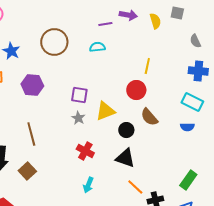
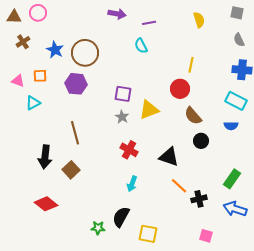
gray square: (177, 13) -> (237, 13), moved
purple arrow: (128, 15) -> (117, 14), moved
brown circle: (54, 42) -> (85, 53), moved
cyan semicircle: (97, 47) -> (141, 46), turned -112
black circle: (126, 130) -> (201, 141), moved

